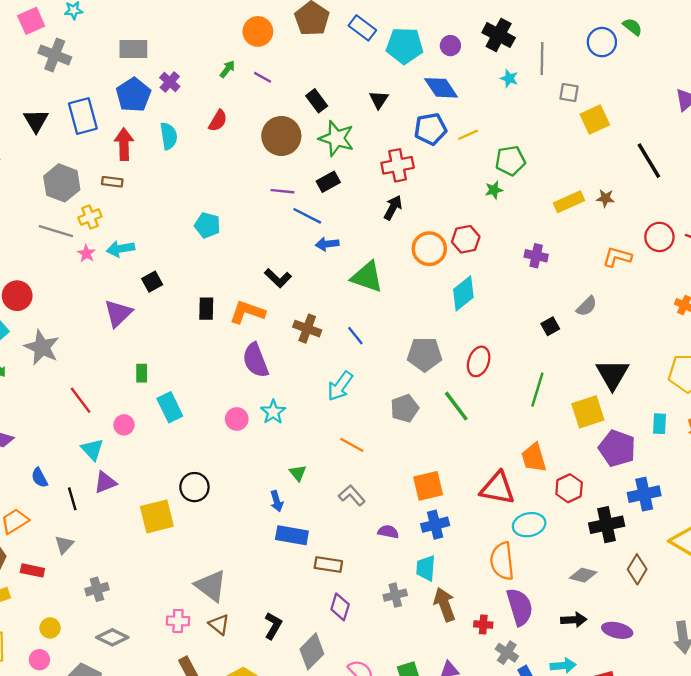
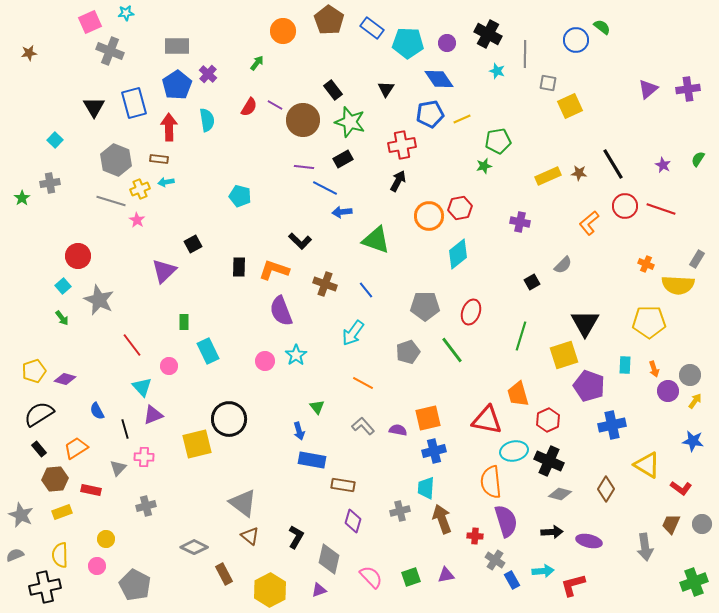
purple line: (263, 77) -> (275, 105), moved
black line: (649, 161) -> (613, 164), moved
cyan arrow: (120, 249) -> (166, 182), moved, size x0.7
orange L-shape: (617, 257) -> (589, 223), turned -55
black circle: (194, 487) -> (229, 419), size x1.4
black cross: (607, 525) -> (549, 461), moved, turned 36
purple semicircle: (388, 532) -> (398, 430), moved
pink cross: (178, 621) -> (144, 457), moved
gray diamond: (112, 637) -> (194, 547), moved
gray diamond: (312, 651) -> (329, 559), turned -32

